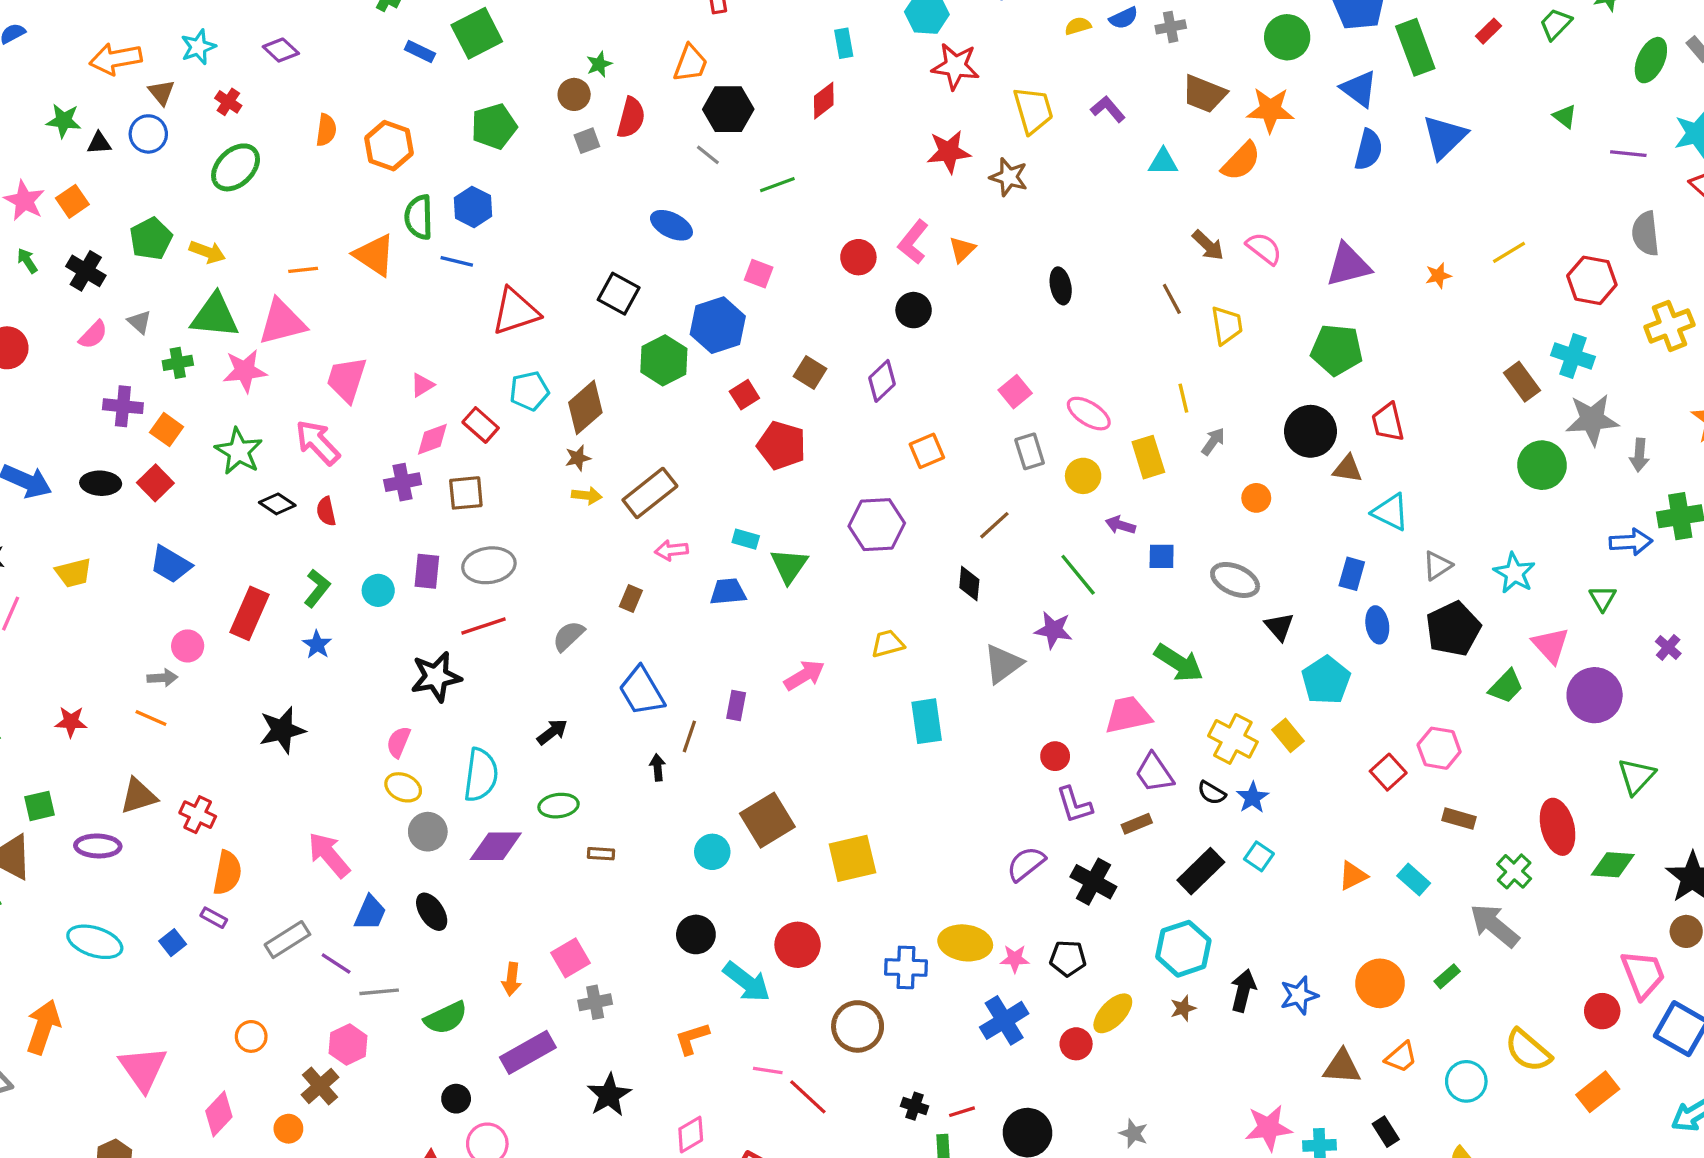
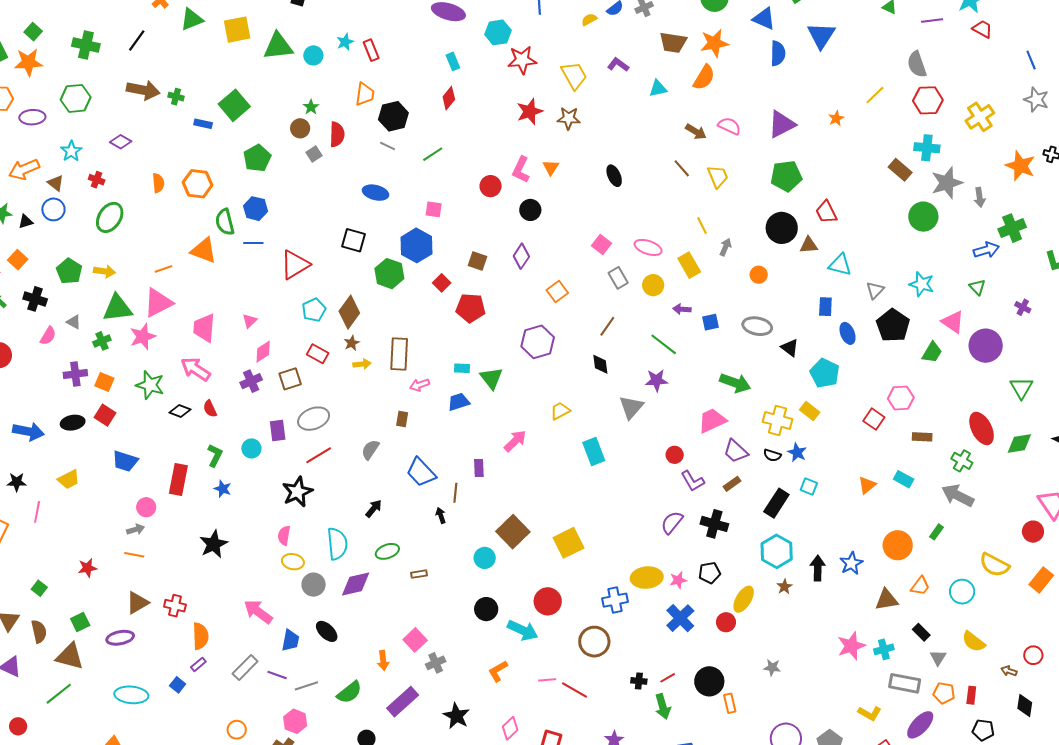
gray semicircle: (1645, 234) -> (917, 64), moved
red rectangle: (481, 425) -> (318, 354), moved
brown rectangle: (650, 493) -> (399, 354), turned -36
purple rectangle: (214, 918) -> (198, 664), turned -56

